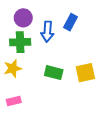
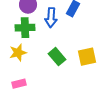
green rectangle: (54, 73) -> (57, 57), turned 36

